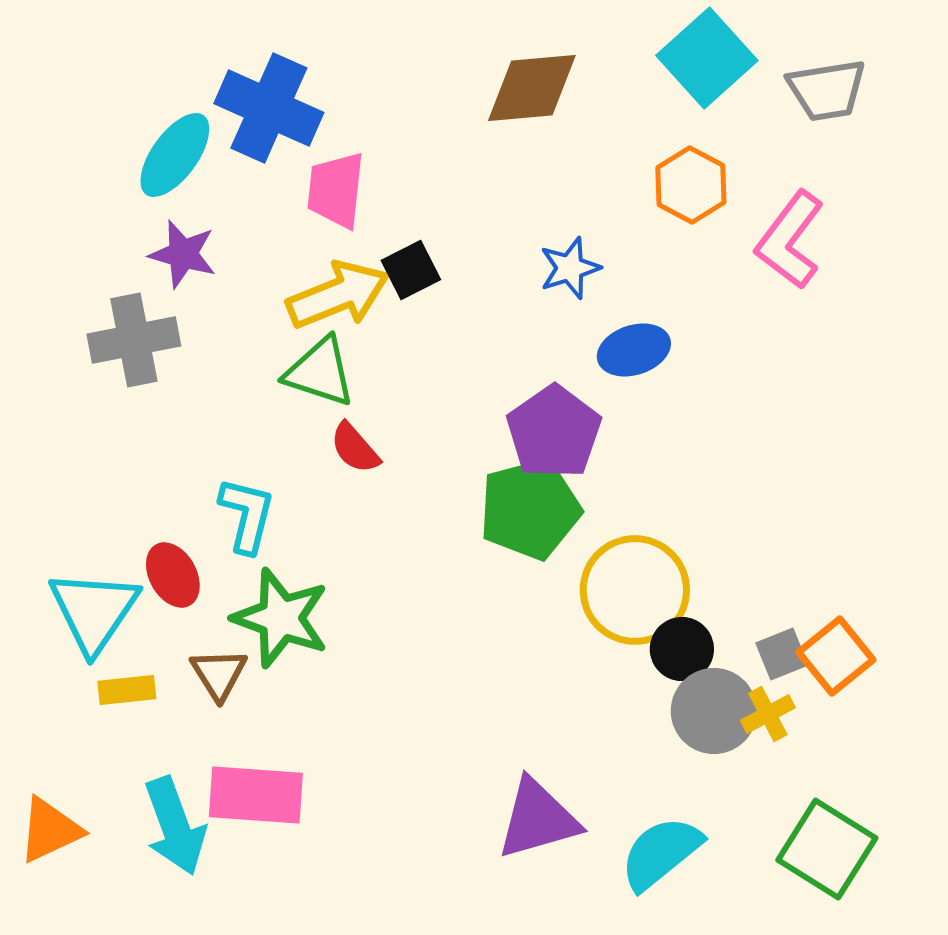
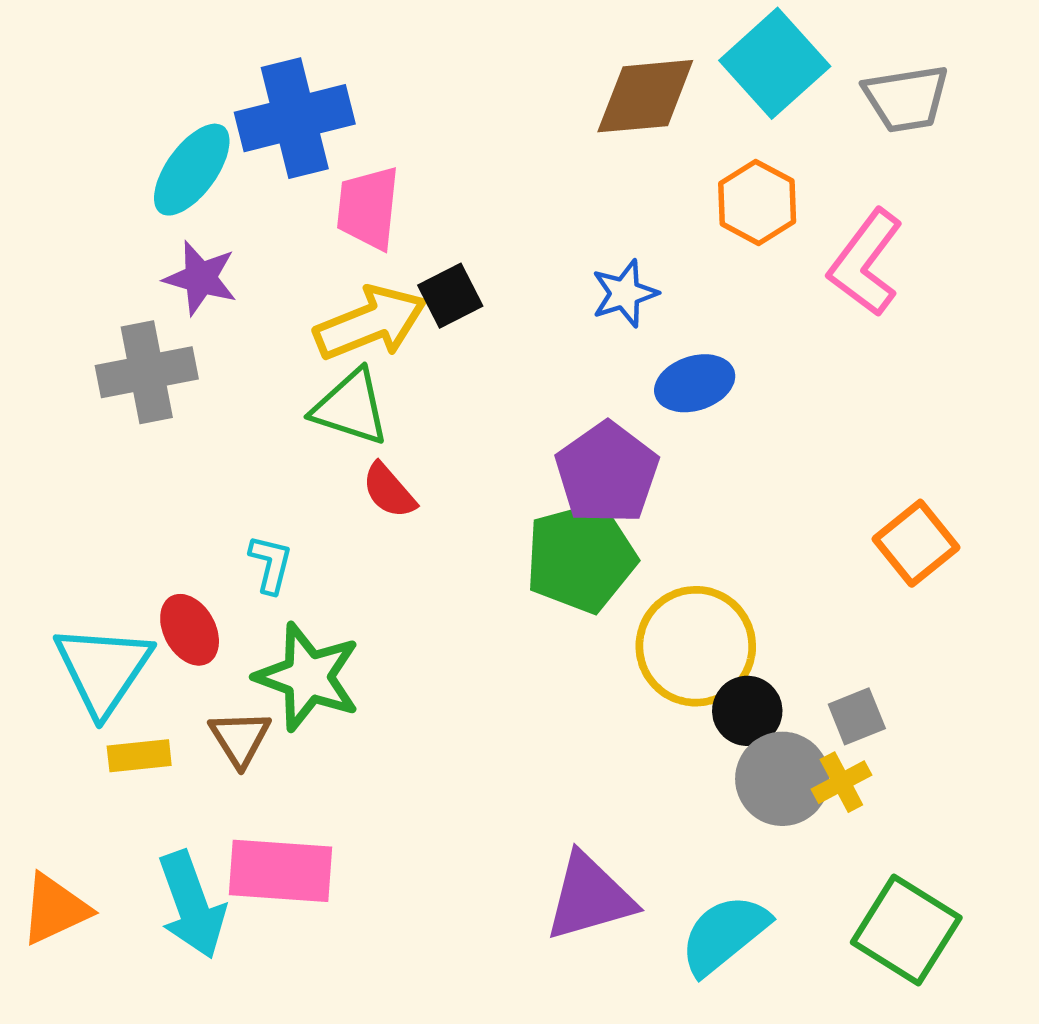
brown diamond: (532, 88) -> (645, 96), moved
blue cross: (269, 108) -> (295, 118), turned -38
cyan L-shape: (247, 515) -> (271, 564), size x0.7
orange square: (836, 656) -> (916, 543), moved

